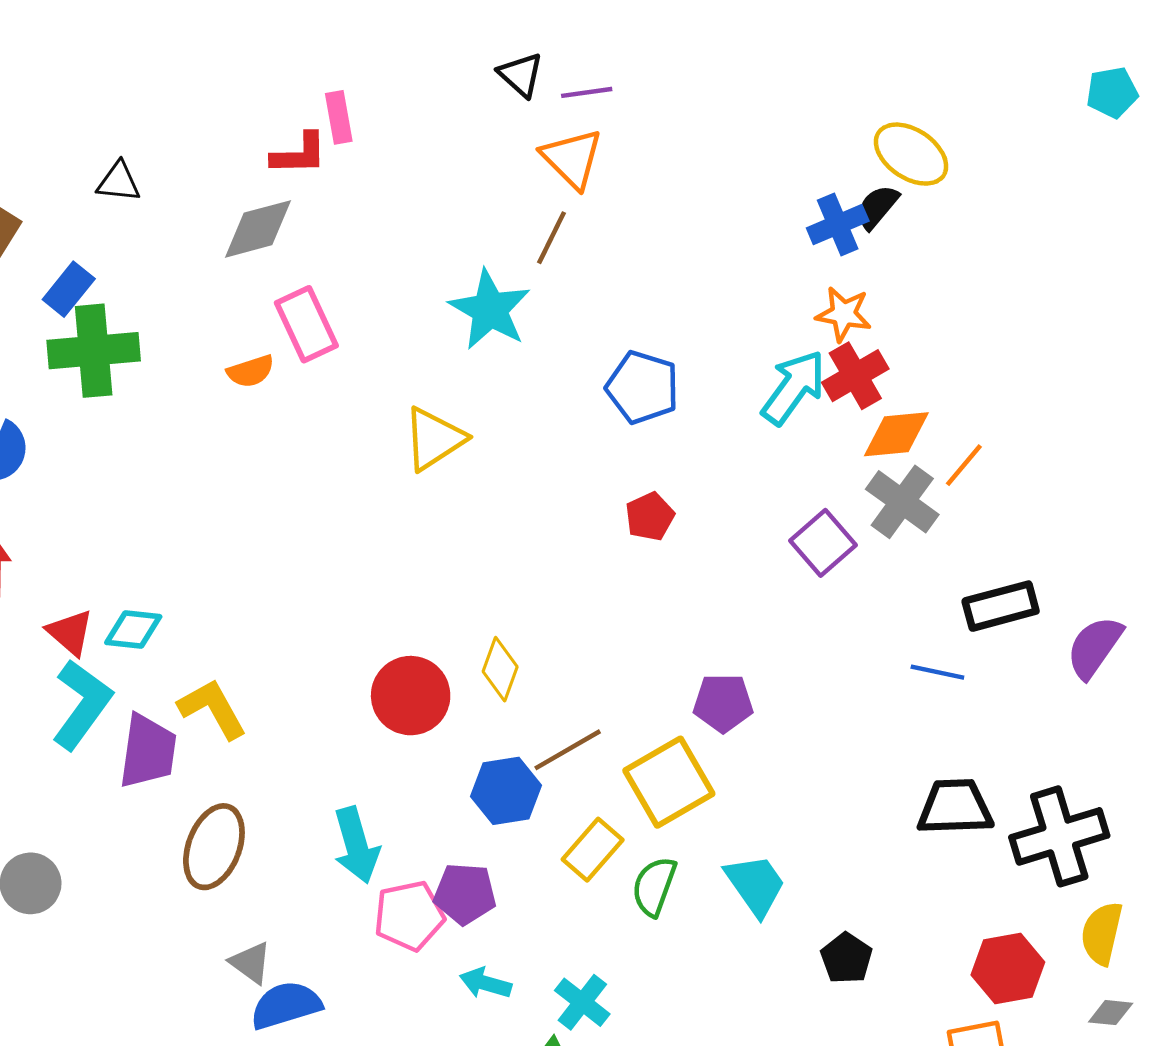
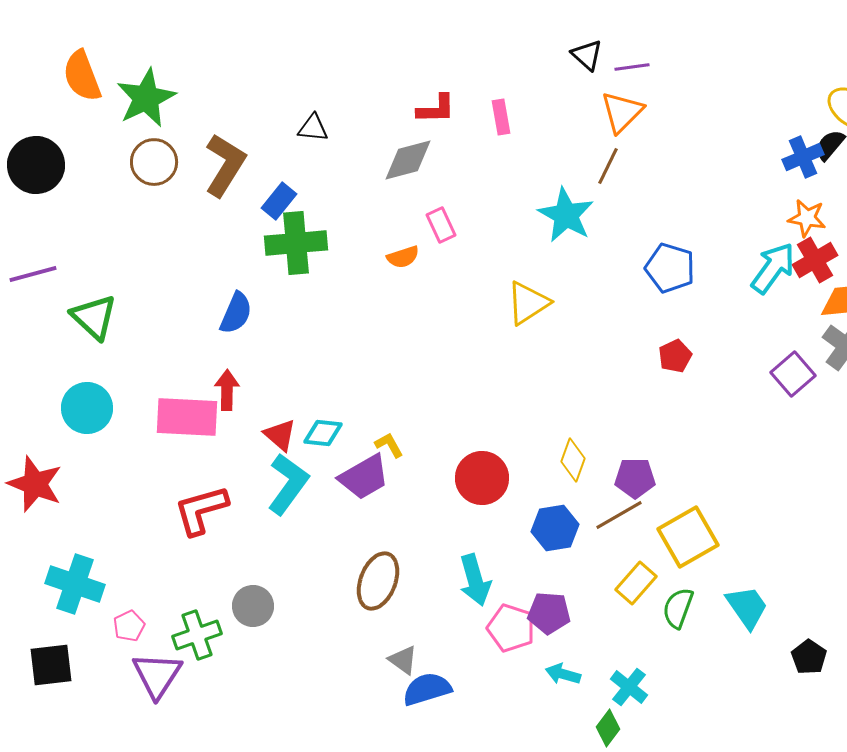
pink rectangle: (339, 117) -> (501, 117), moved
orange triangle: (572, 158) -> (622, 112), turned 30
pink rectangle: (306, 324) -> (441, 225), size x0.7
red circle: (411, 696) -> (482, 478), moved
purple pentagon: (723, 703) -> (635, 478), moved
yellow L-shape: (212, 709) -> (389, 445), moved, size x0.6
purple trapezoid: (148, 751) -> (364, 477), moved, turned 52
blue hexagon: (506, 791) -> (555, 528), moved
pink pentagon: (409, 916) -> (511, 628), turned 30

